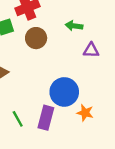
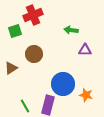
brown circle: (36, 38) -> (34, 54), moved
orange star: (85, 113) -> (86, 95), moved

